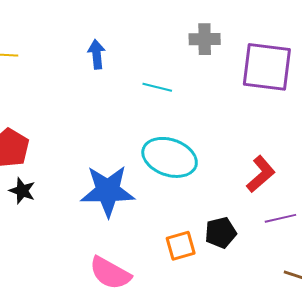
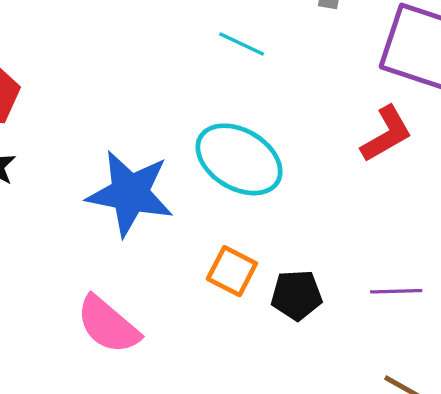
red L-shape: (261, 174) -> (386, 134), moved
orange square: (181, 246) -> (232, 271), moved, turned 32

